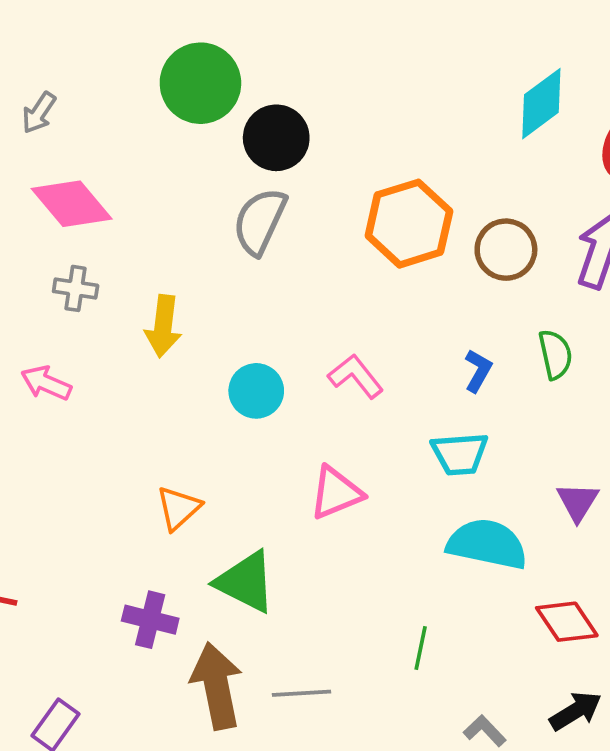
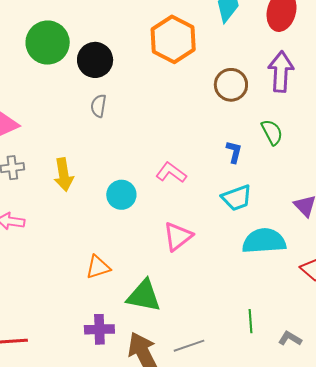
gray semicircle: (260, 221) -> (99, 106), size x0.6
orange hexagon: (409, 224) -> (173, 39), moved
orange triangle: (178, 508) -> (98, 267), turned 40
green line: (421, 648) -> (251, 321), moved

